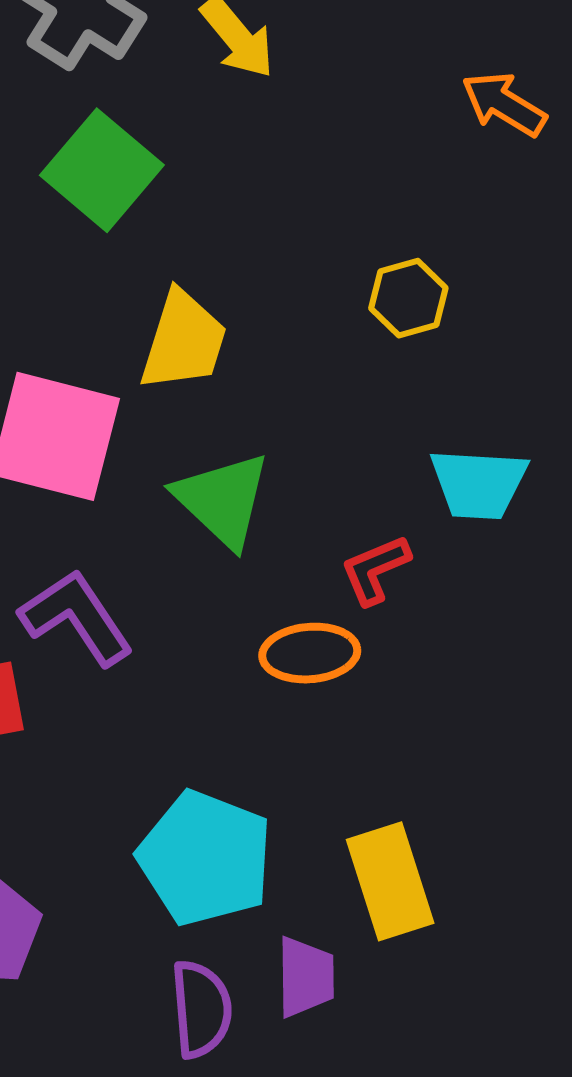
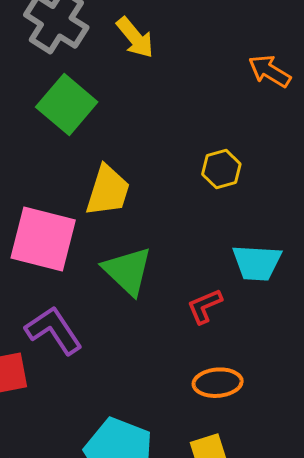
orange ellipse: (310, 653) -> (218, 383), moved

